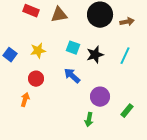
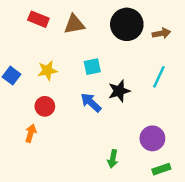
cyan square: (73, 48) -> (92, 67), turned -32
black star: (95, 55) -> (119, 91), moved
purple circle: (100, 97) -> (152, 138), moved
green rectangle: (127, 111) -> (161, 169), moved, turned 32

